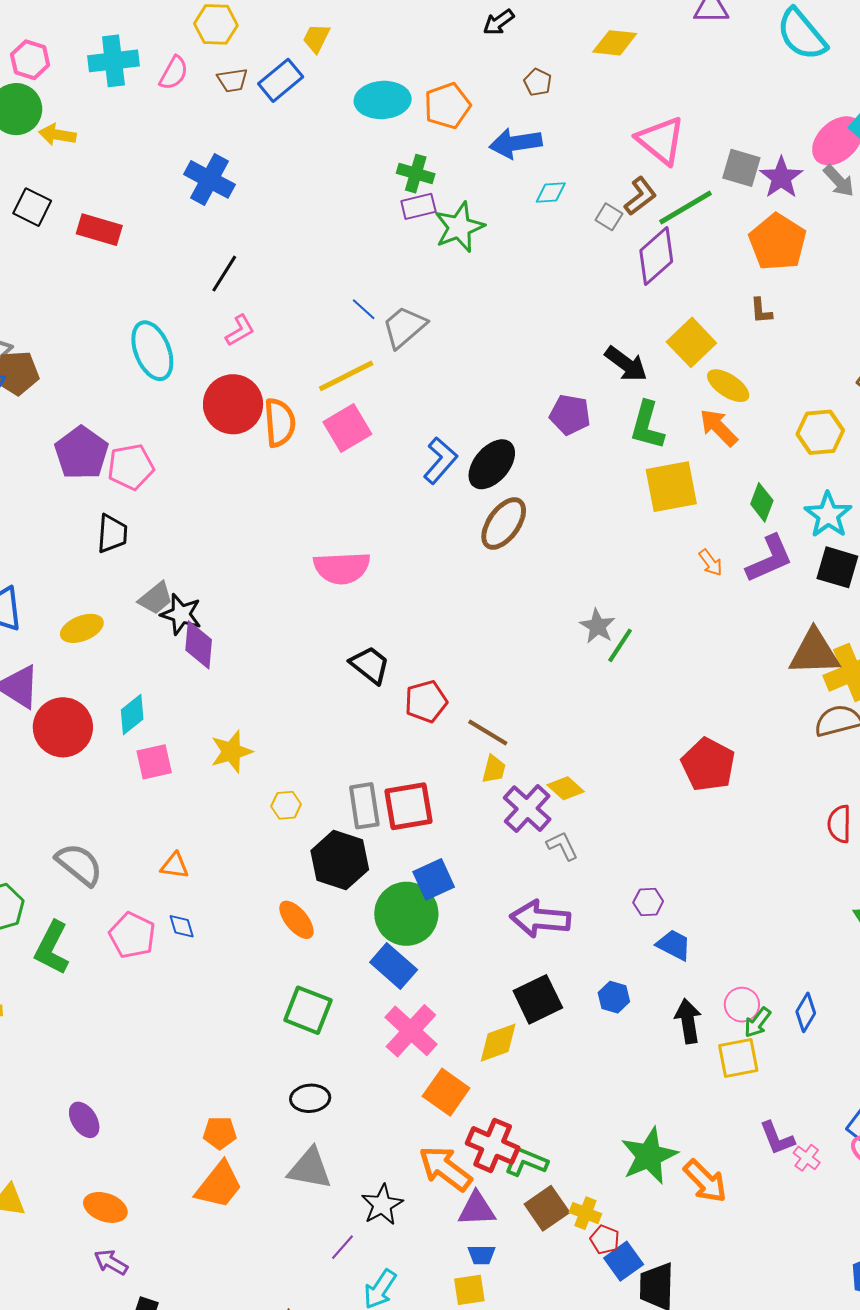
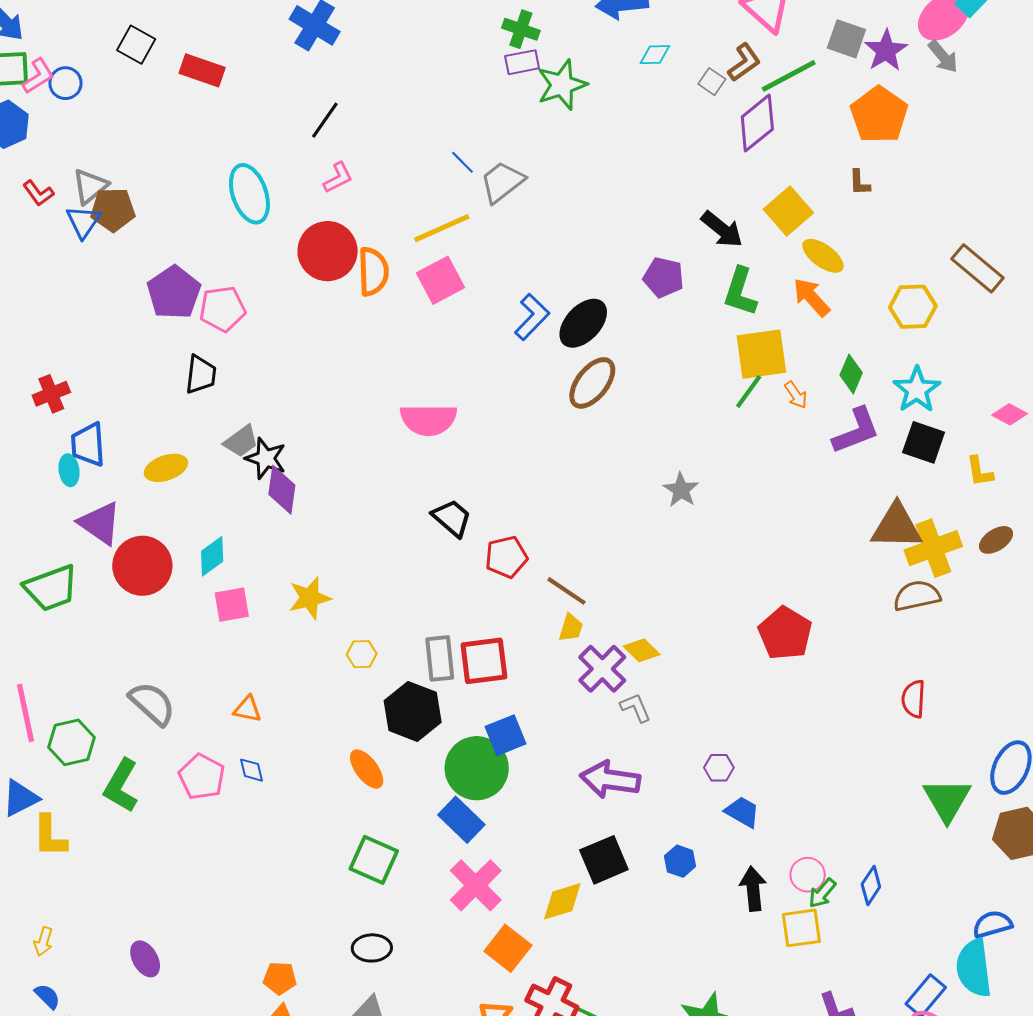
orange arrow: (711, 563) -> (796, 395), moved
green line: (620, 645) -> (749, 391), moved

